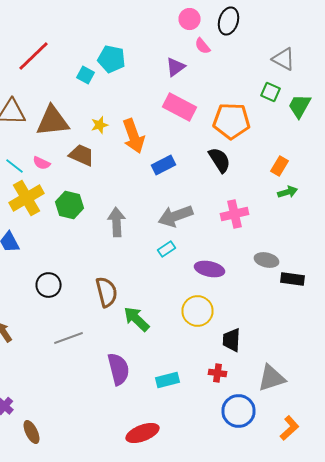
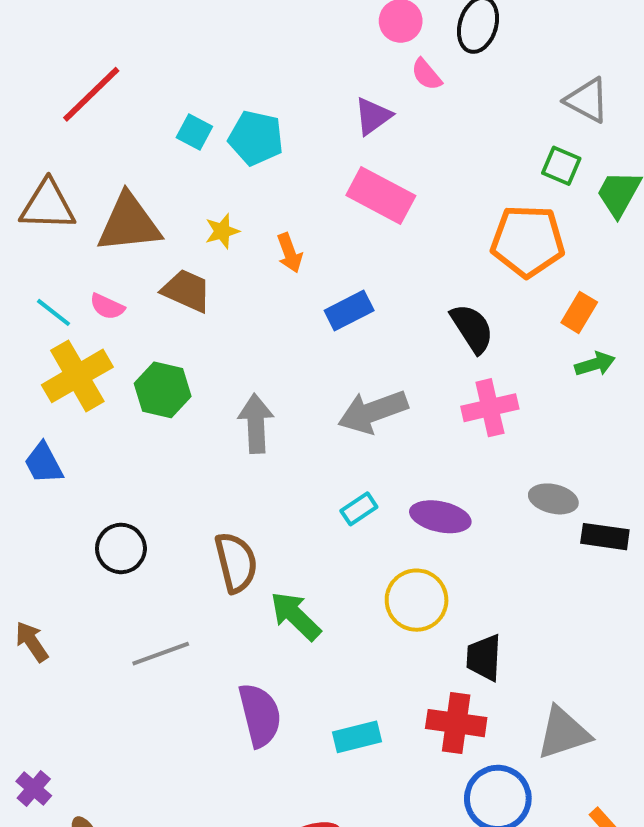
cyan pentagon: (112, 59) -> (256, 138), moved
orange pentagon: (232, 121) -> (528, 241), moved
orange arrow: (134, 136) -> (290, 253), size x0.6
black semicircle: (220, 160) -> (472, 328), moved
cyan rectangle: (166, 249) -> (359, 509), moved
red cross: (218, 373) -> (456, 723), size x1.6

